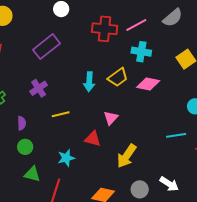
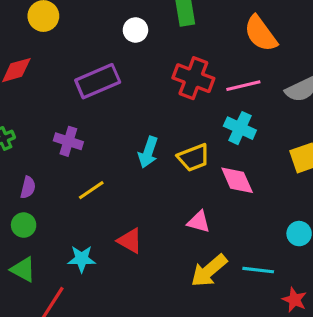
pink diamond: (148, 84) -> (237, 180), turned 40
purple cross: (39, 88) -> (68, 141), turned 36
yellow line: (61, 114) -> (91, 190), turned -36
pink triangle: (111, 118) -> (199, 222), moved, turned 49
yellow arrow: (127, 156) -> (209, 271), moved

